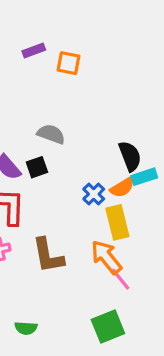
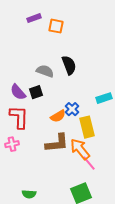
black semicircle: (130, 156) -> (69, 65), moved
orange semicircle: (122, 188) -> (58, 116), moved
brown L-shape: (48, 256) -> (57, 143), moved, turned -85

